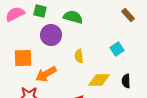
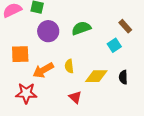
brown rectangle: (128, 15) -> (125, 26), moved
green semicircle: (73, 17) -> (81, 28), moved, turned -36
yellow semicircle: (79, 56) -> (69, 66), moved

